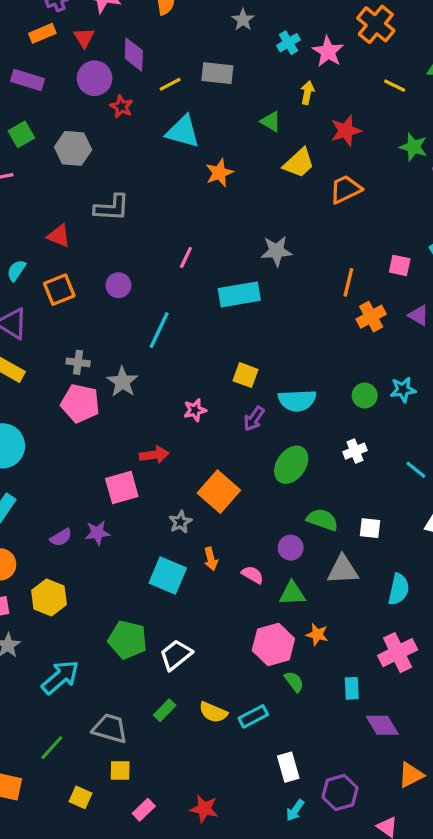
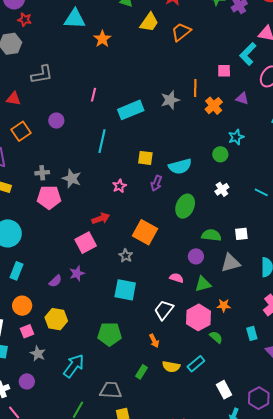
red star: (121, 106) -> (25, 20), moved
gray star: (276, 251) -> (170, 100), moved
cyan line: (159, 330) -> (102, 141), moved
cyan star: (403, 390) -> (236, 137), moved
orange arrow: (211, 559) -> (154, 341), moved
white trapezoid: (176, 655) -> (164, 310), moved

